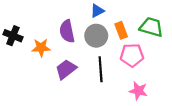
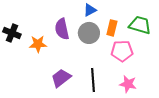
orange rectangle: (121, 30) -> (112, 28), turned 35
purple trapezoid: (66, 69) -> (61, 78), moved
black line: (101, 69) -> (93, 80), moved

